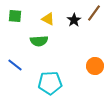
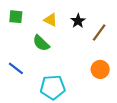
brown line: (94, 13) -> (99, 33), moved
green semicircle: (39, 41) -> (41, 43), turned 48

